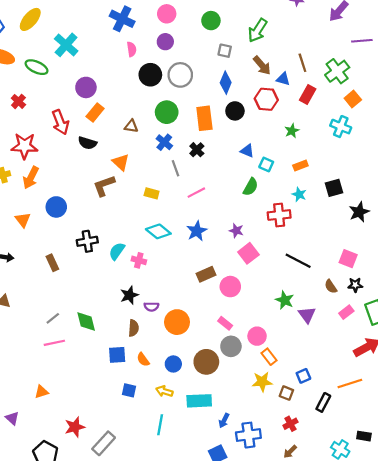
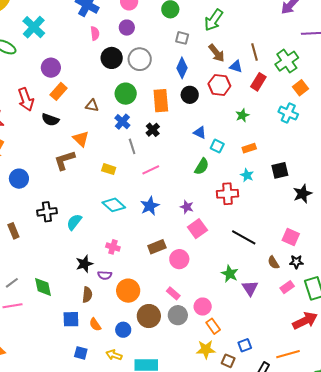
pink cross: (139, 260) -> (113, 247), moved
brown circle: (206, 362) -> (149, 316), moved

